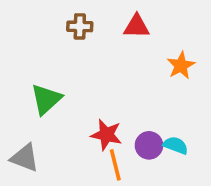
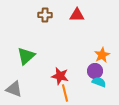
orange star: (181, 65) -> (102, 55), moved
purple circle: (149, 145) -> (95, 71), moved

